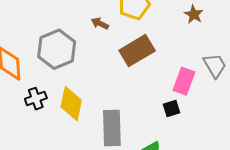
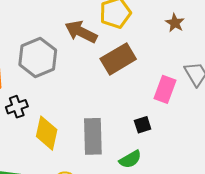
brown arrow: (100, 23) -> (81, 32), size x1.8
yellow diamond: (71, 104) -> (47, 133), moved
black square: (171, 109) -> (143, 125), moved

